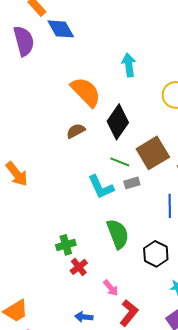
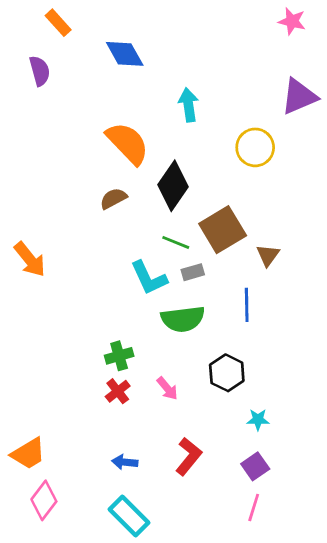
blue diamond: (61, 29) -> (125, 54), moved
purple semicircle: (24, 41) -> (40, 71), size x0.7
green semicircle: (118, 234) -> (183, 319), moved, turned 104
green cross: (66, 245) -> (119, 356), moved
pink arrow: (111, 288) -> (167, 388), moved

